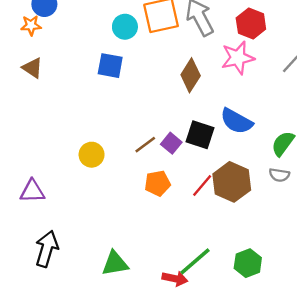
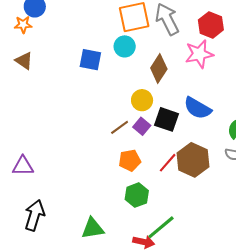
cyan circle: (125, 27) -> (125, 46), moved
yellow circle: (92, 155) -> (142, 100), moved
green hexagon: (248, 263) -> (137, 195), moved

